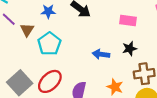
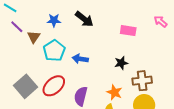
black star: (130, 49) -> (121, 63), moved
blue arrow: (101, 54) -> (80, 59), moved

